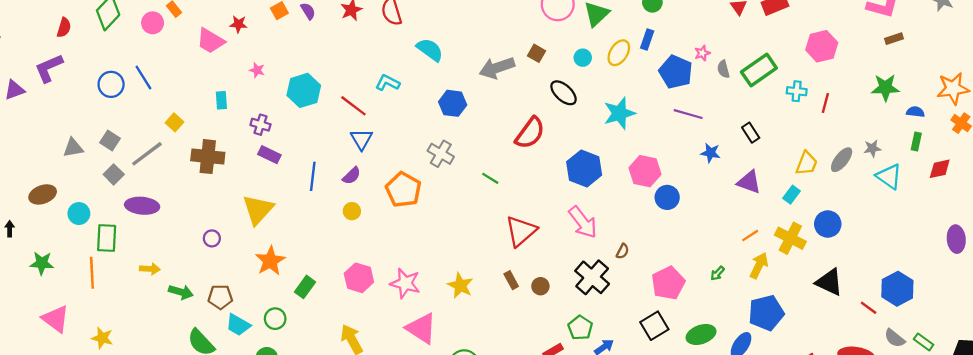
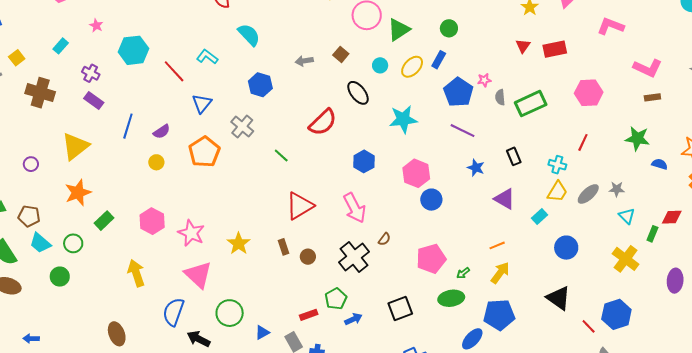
gray arrow: (497, 68) -> (304, 61), size x0.6
cyan cross: (797, 91) -> (557, 165), moved
cyan rectangle: (221, 100) -> (61, 46), turned 35
blue triangle: (361, 139) -> (202, 103), moved
green rectangle: (916, 142) -> (652, 234), moved
blue hexagon: (584, 168) -> (364, 161), size x0.7
cyan triangle: (889, 176) -> (627, 216), size x0.7
yellow cross: (790, 238) -> (626, 259), moved
pink pentagon: (668, 283) -> (431, 259), moved
green ellipse: (701, 334) -> (451, 298), moved

